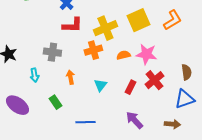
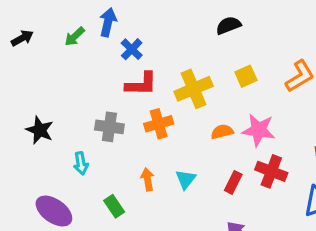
yellow square: (138, 20) -> (246, 76), size x0.6
orange cross: (93, 50) -> (159, 124), moved
orange arrow: (70, 77) -> (148, 179), moved
red cross: (154, 80) -> (271, 171), turned -30

